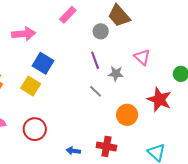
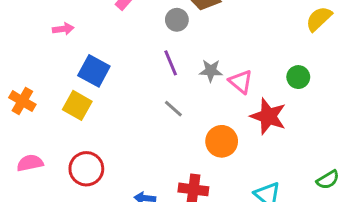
pink arrow: (24, 34) -> (63, 29), size x0.6
pink triangle: (142, 57) -> (241, 82), moved
gray star: (116, 74) -> (211, 71), moved

